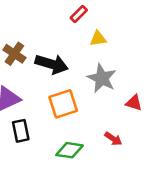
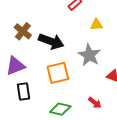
yellow triangle: (98, 38) -> (96, 25), moved

